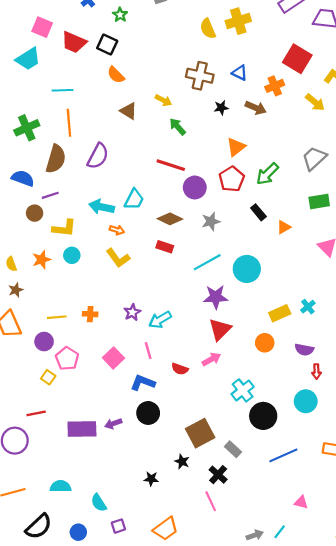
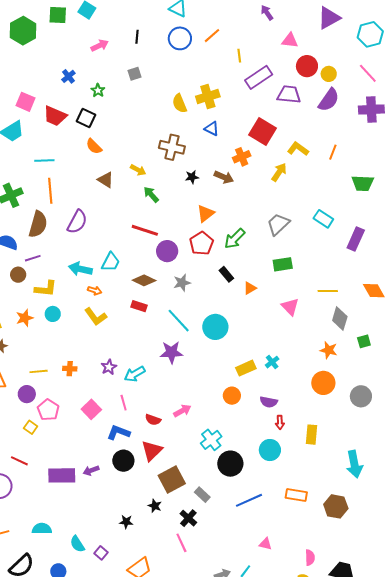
blue triangle: (240, 73) -> (212, 129), moved
yellow arrow: (315, 102) -> (279, 172), turned -96
cyan line: (207, 262) -> (179, 321), turned 76
purple star: (216, 297) -> (171, 352), moved
red triangle: (220, 329) -> (152, 451), moved
red line: (36, 413) -> (19, 461), turned 36
purple square: (118, 526) -> (101, 553), moved, turned -32

